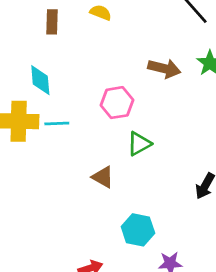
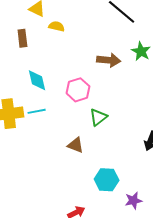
cyan diamond: (40, 80) -> (37, 80), moved

